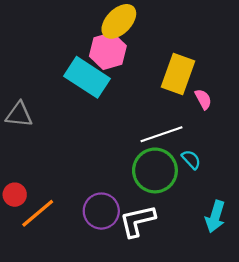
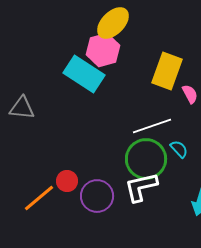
red circle: (15, 195) -> (67, 181), moved
white L-shape: (137, 221) -> (141, 187), moved

